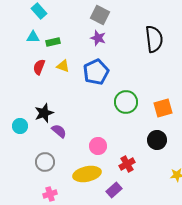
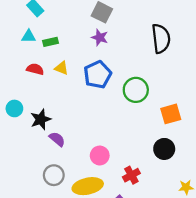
red semicircle: (39, 67) -> (35, 69), turned 84
green circle: (126, 102) -> (136, 90), moved
cyan circle: (20, 126) -> (14, 108), moved
gray circle: (45, 162) -> (54, 175), moved

